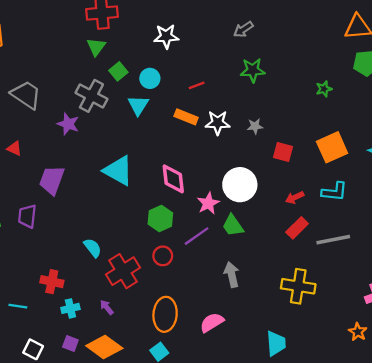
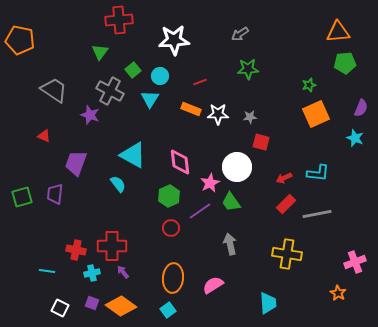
white star: (166, 36) -> (174, 40), size x1.4
green triangle: (96, 47) -> (100, 52), moved
orange square: (332, 147) -> (316, 114), moved
red square: (283, 152) -> (261, 142), moved
cyan semicircle: (93, 248) -> (118, 184), moved
red cross: (123, 271) -> (112, 246), moved, turned 32

